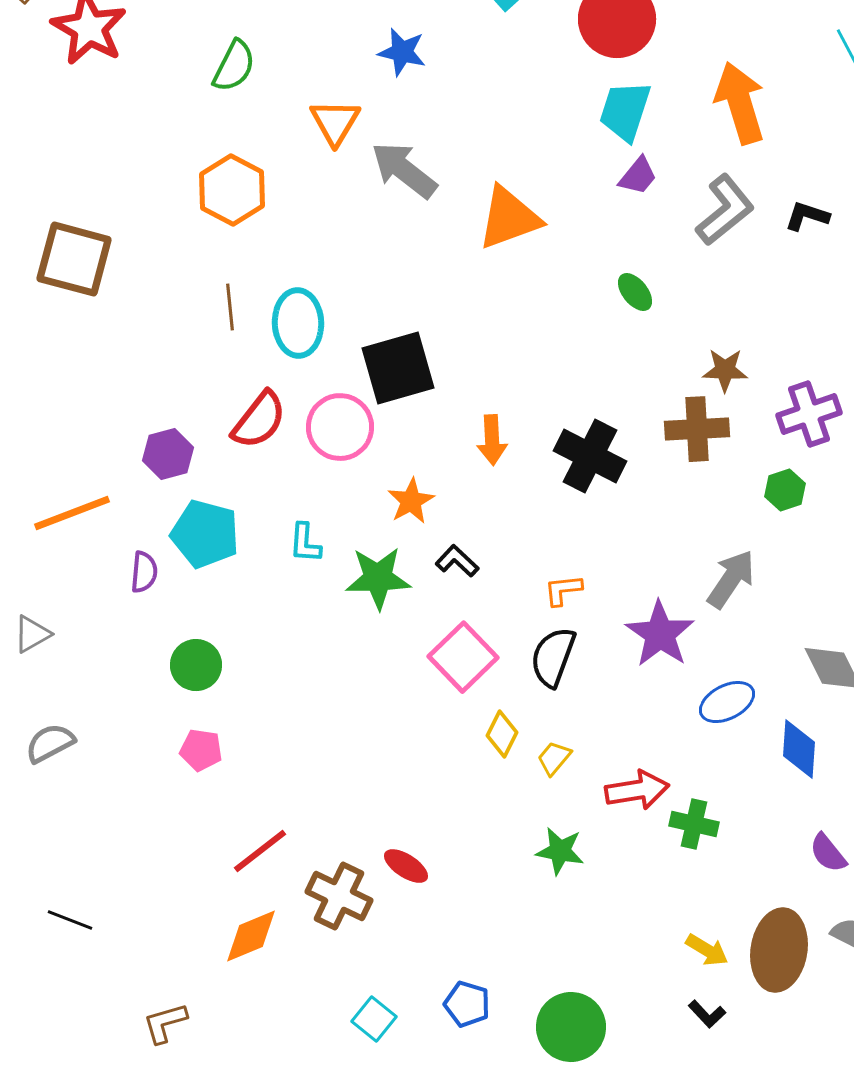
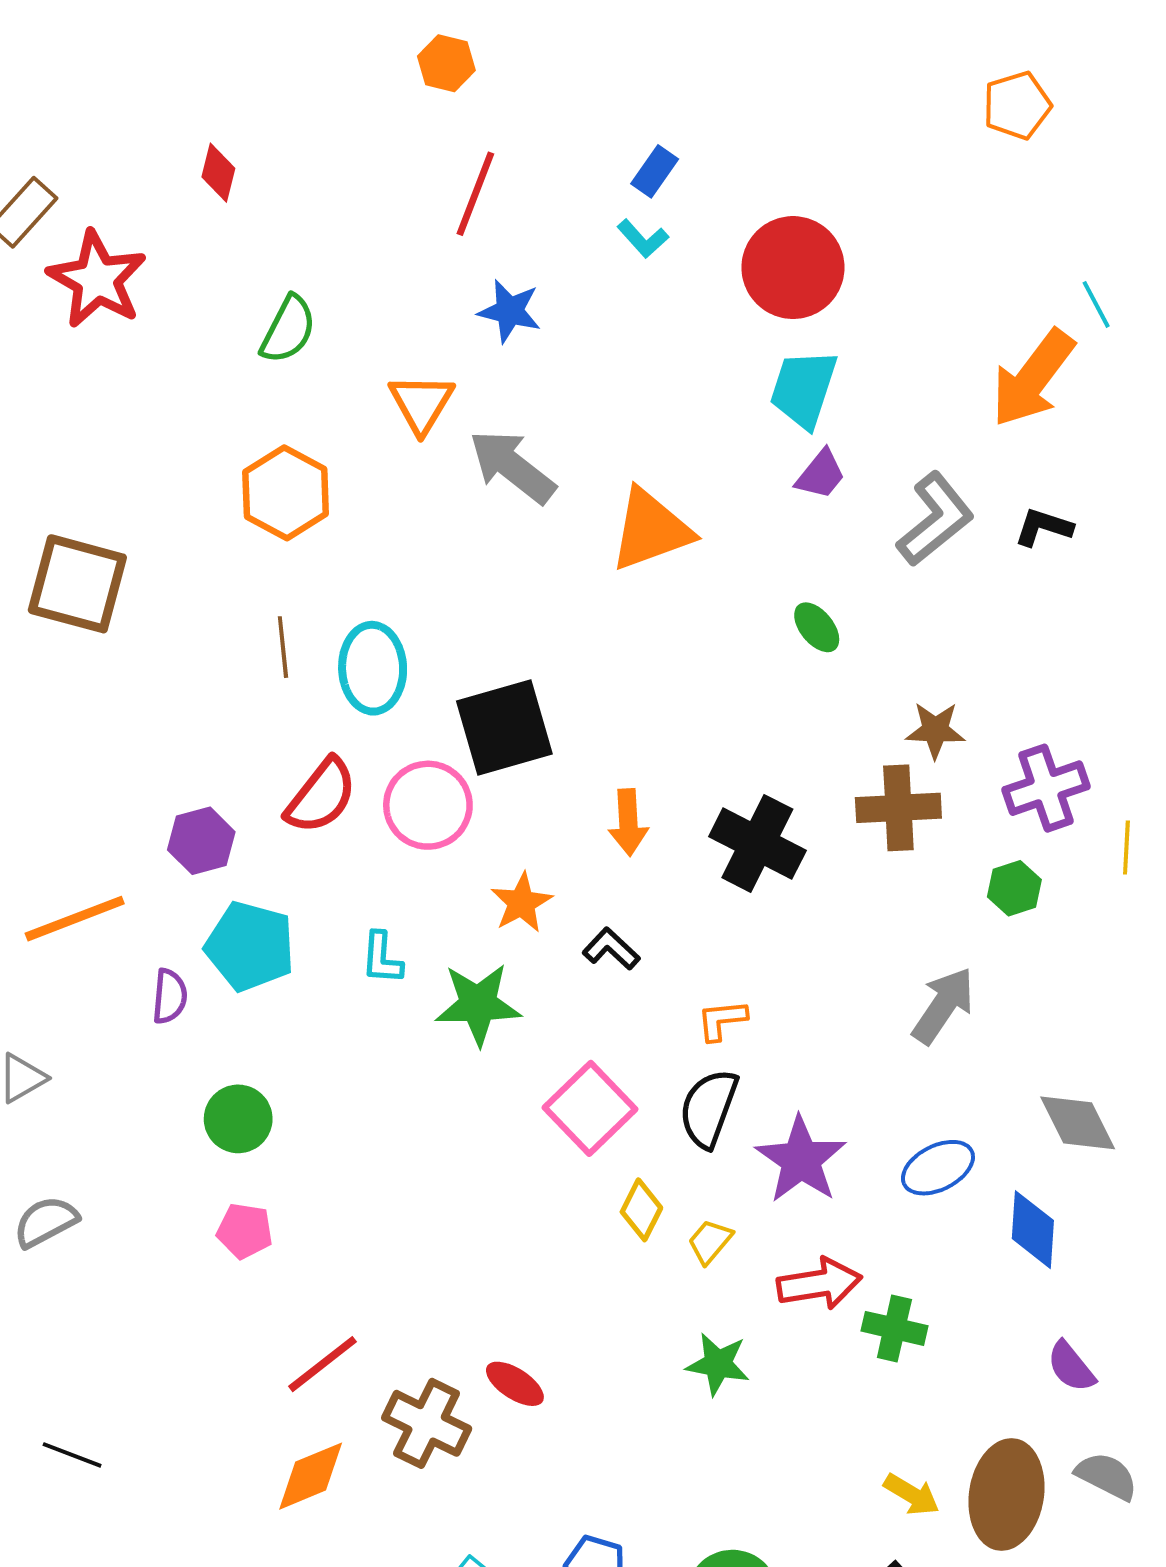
orange arrow: (740, 103) -> (1033, 378), moved, turned -126
black L-shape: (457, 561) -> (611, 949), moved
purple star: (660, 634) -> (801, 1160), moved

